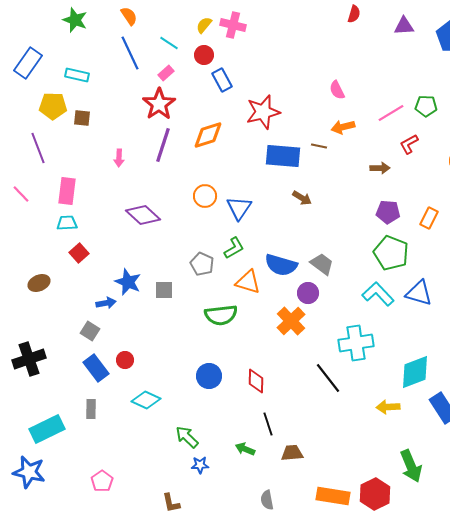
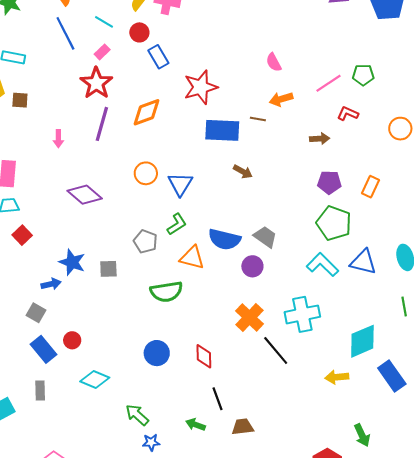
red L-shape: (409, 144) -> (348, 114), turned 55
orange cross: (291, 321) -> (249, 317), moved
green arrow: (411, 466) -> (362, 435), size x0.7

